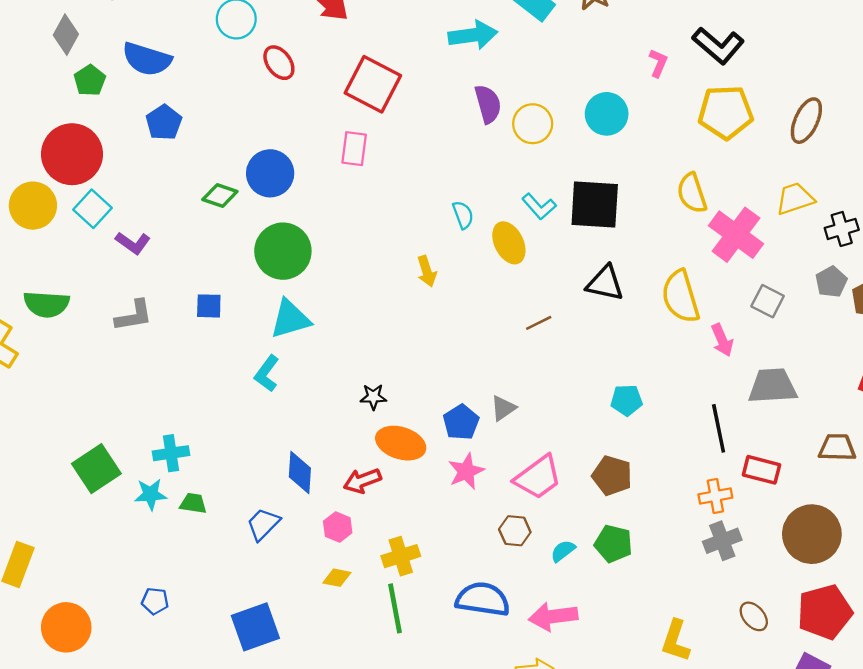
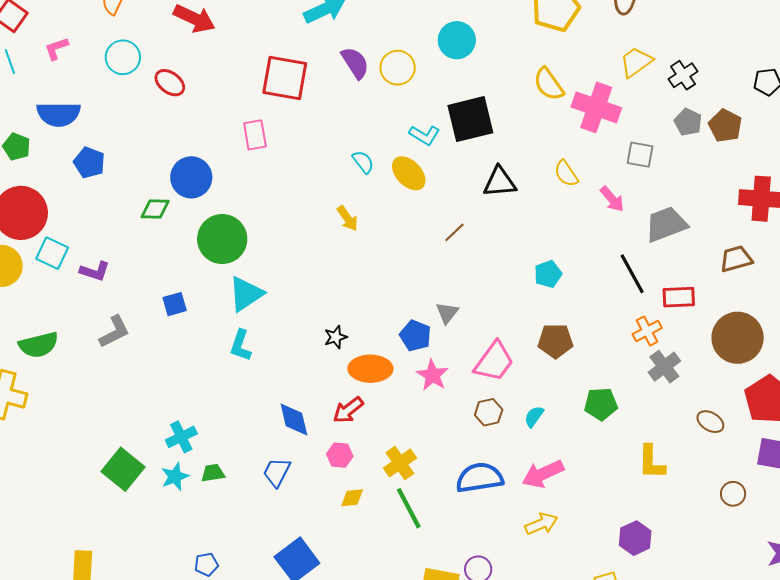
red square: (373, 84) -> (285, 78), moved
yellow semicircle: (681, 297) -> (566, 174), size x0.6
green pentagon: (613, 544) -> (601, 404), moved

